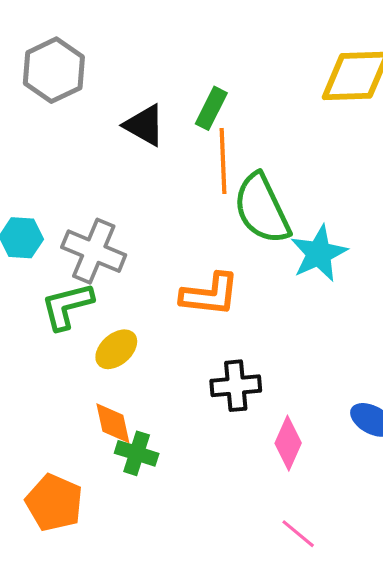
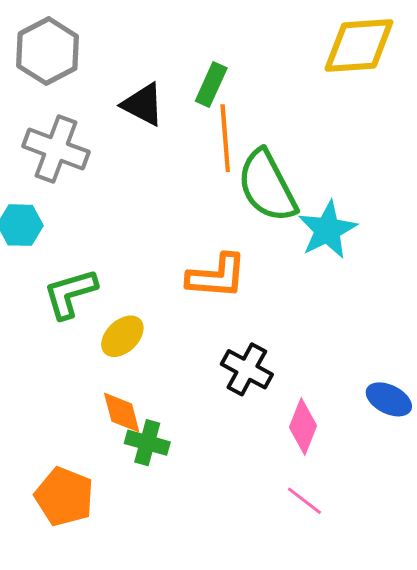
gray cross: (94, 251) -> (56, 149), moved
black cross: (236, 386) -> (247, 369), turned 36
pink line: (298, 534) -> (304, 501), moved

